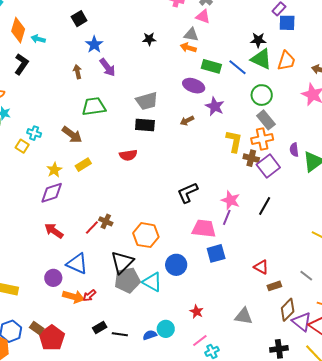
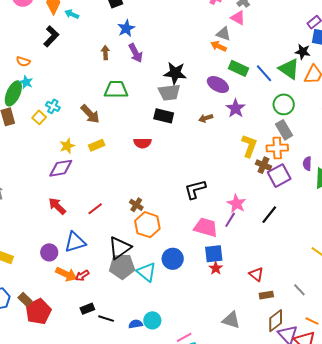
black star: (149, 39) -> (175, 73), moved, size x1.6
black star: (258, 40) -> (303, 52), moved
brown cross: (106, 221) -> (136, 205), moved
blue triangle: (77, 264) -> (75, 242), turned -50
red star: (197, 312) -> (216, 268), moved

